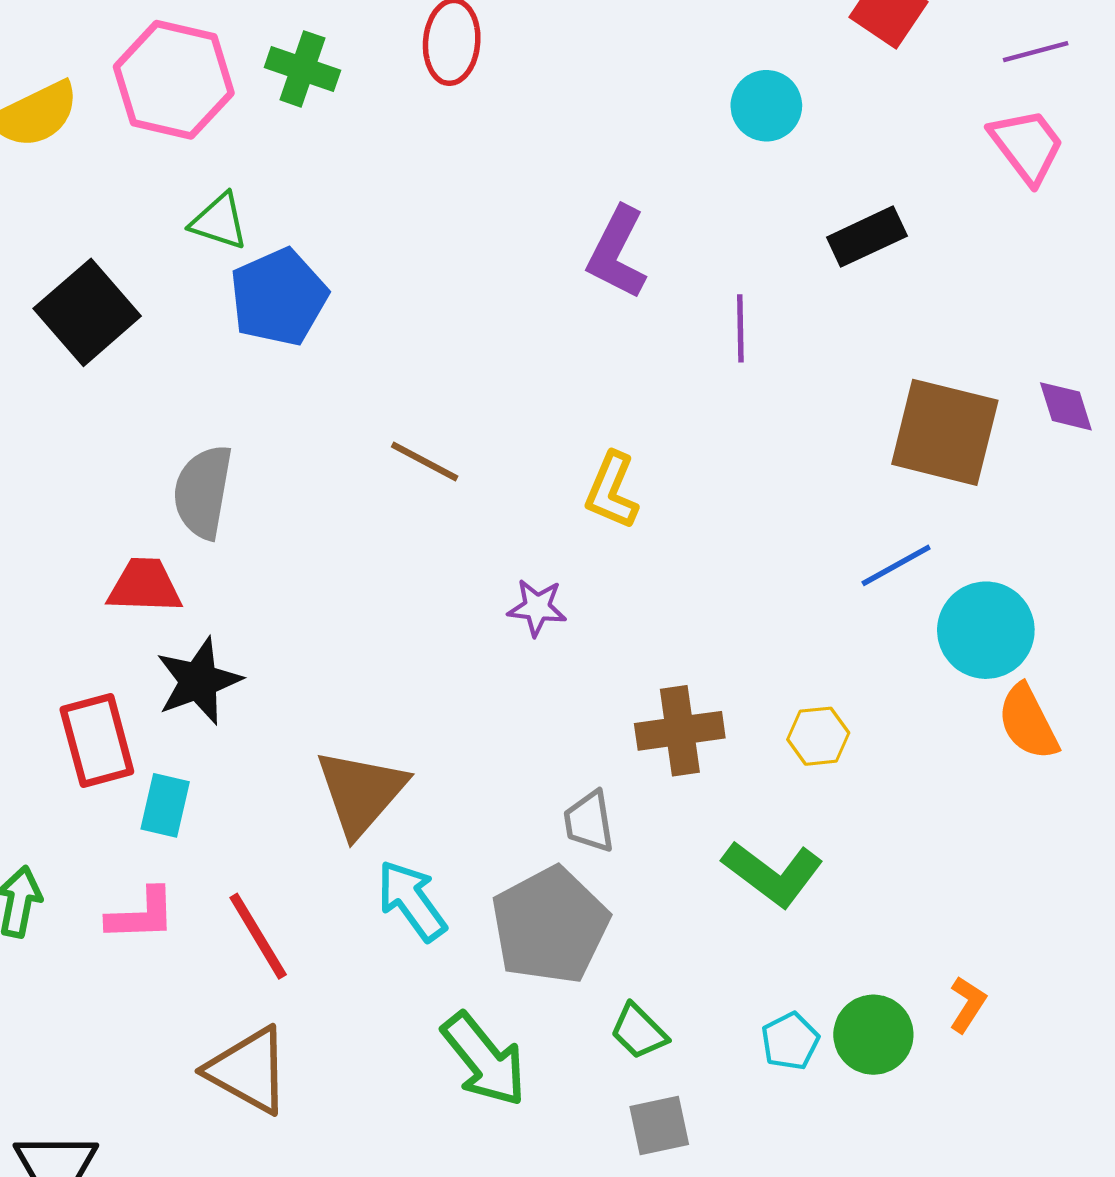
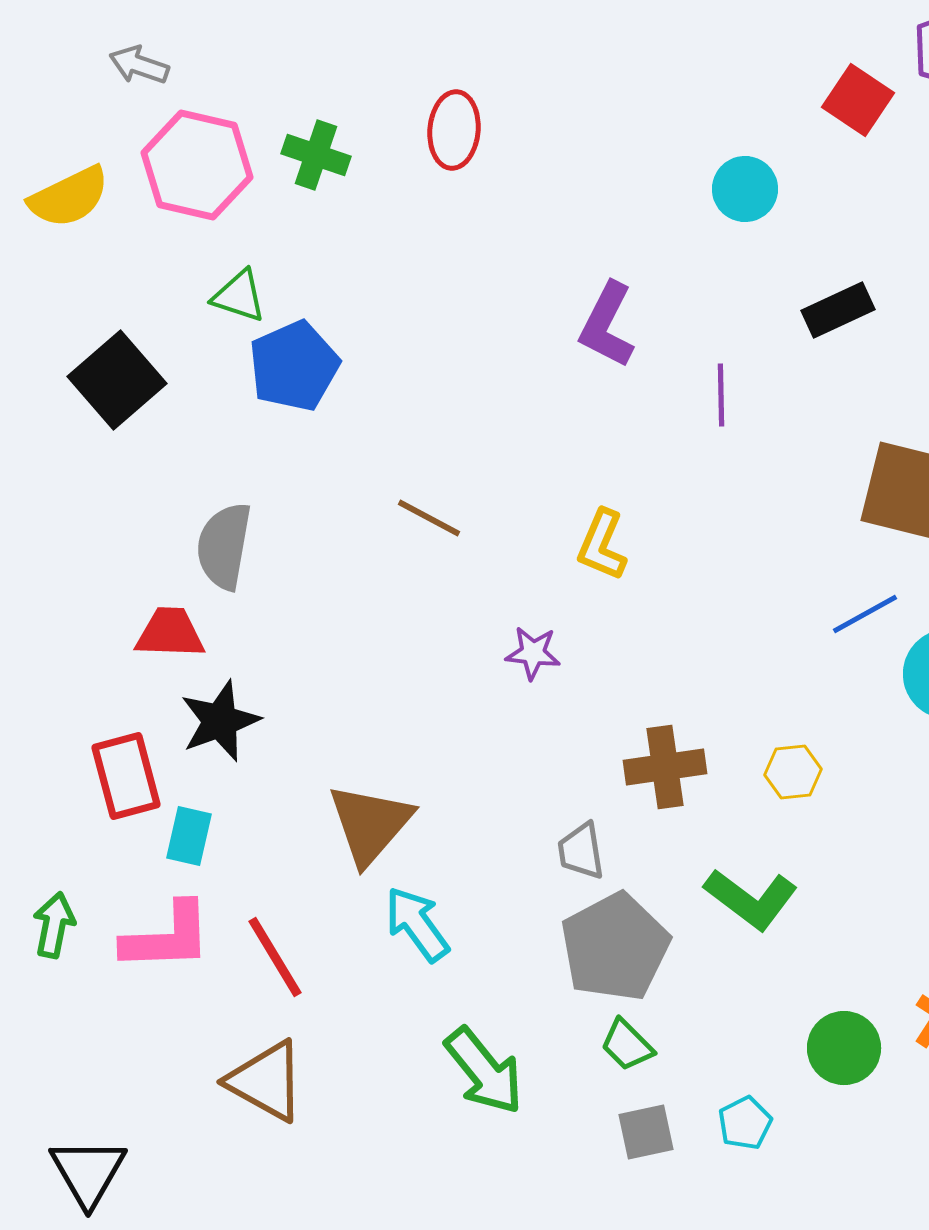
pink L-shape: (141, 915) -> (167, 937), size x1.4
gray pentagon: (550, 925) -> (615, 947), moved
cyan pentagon: (790, 1041) -> (745, 1123), moved

